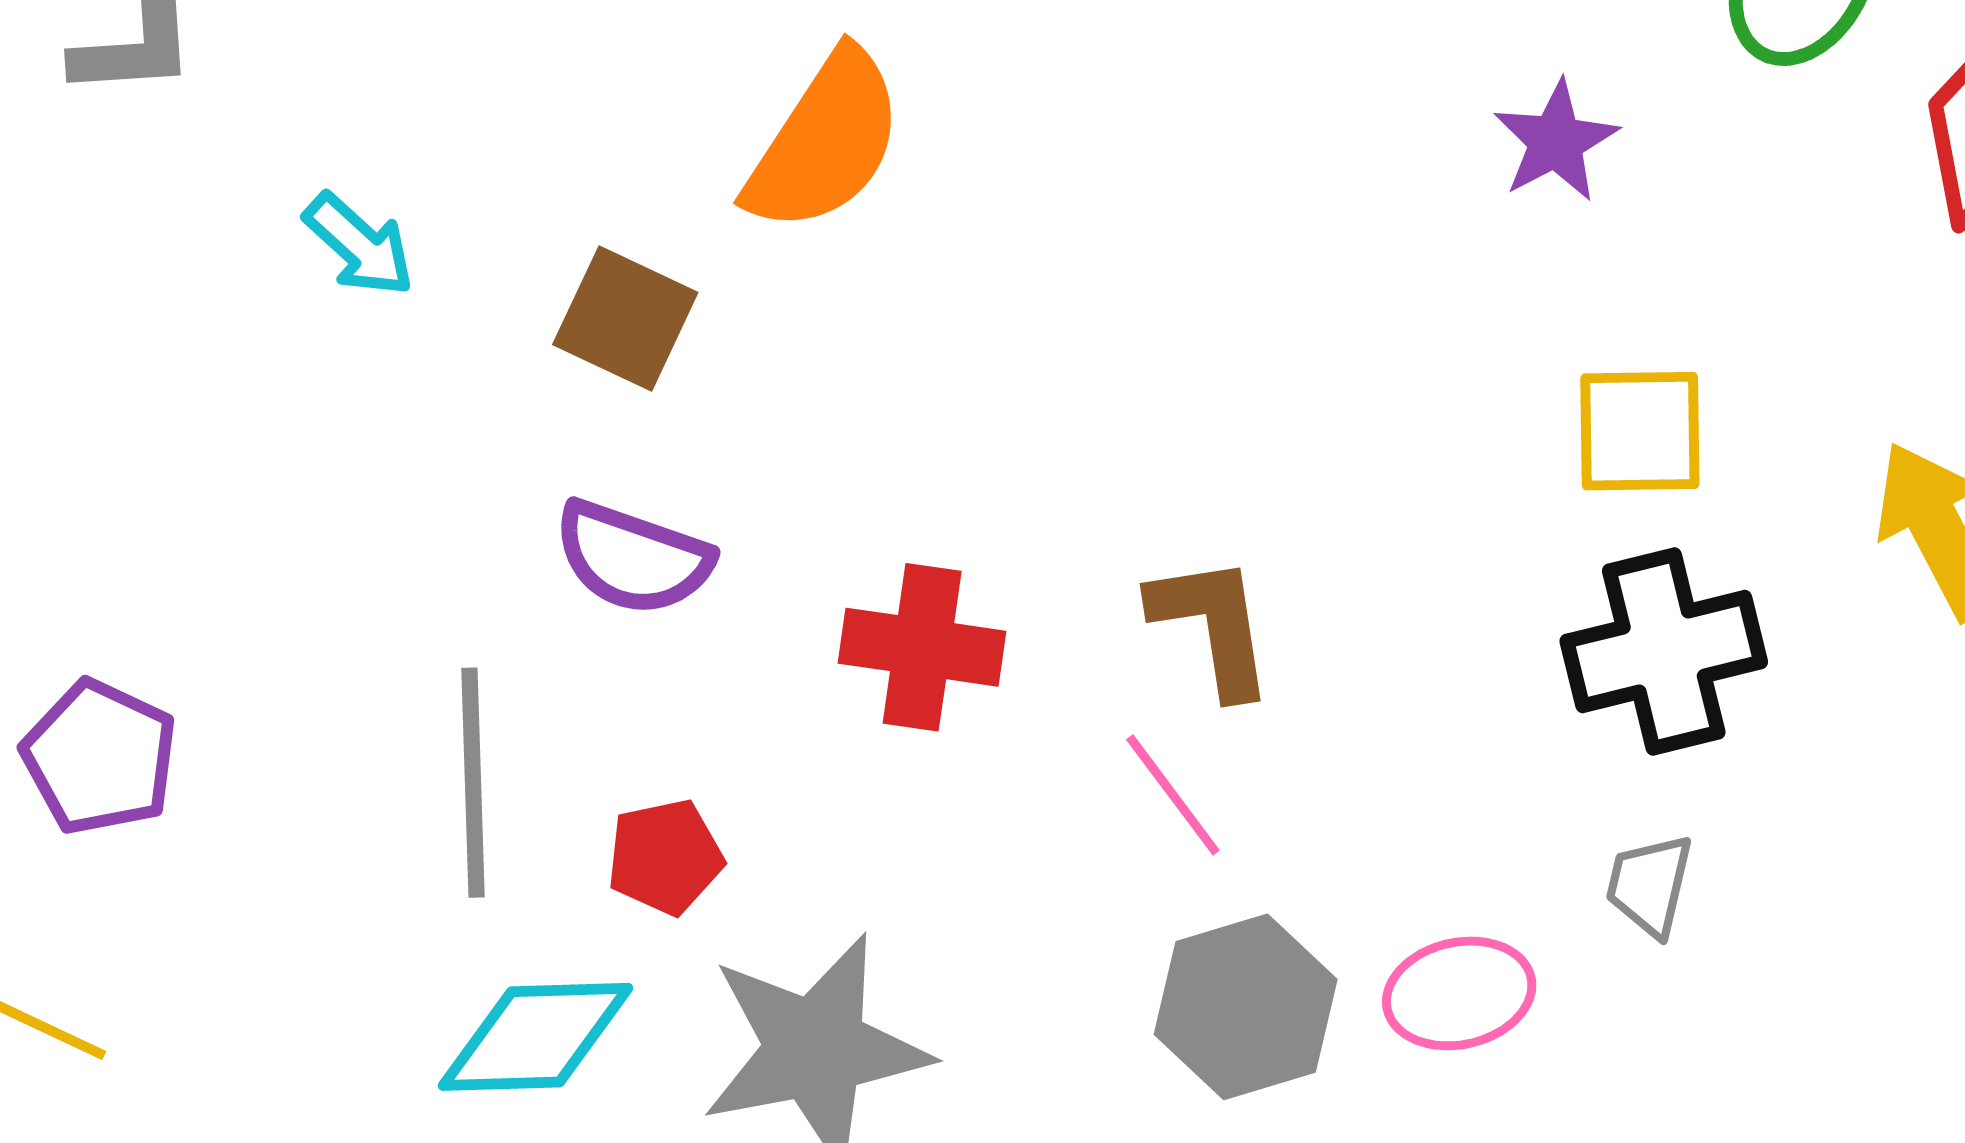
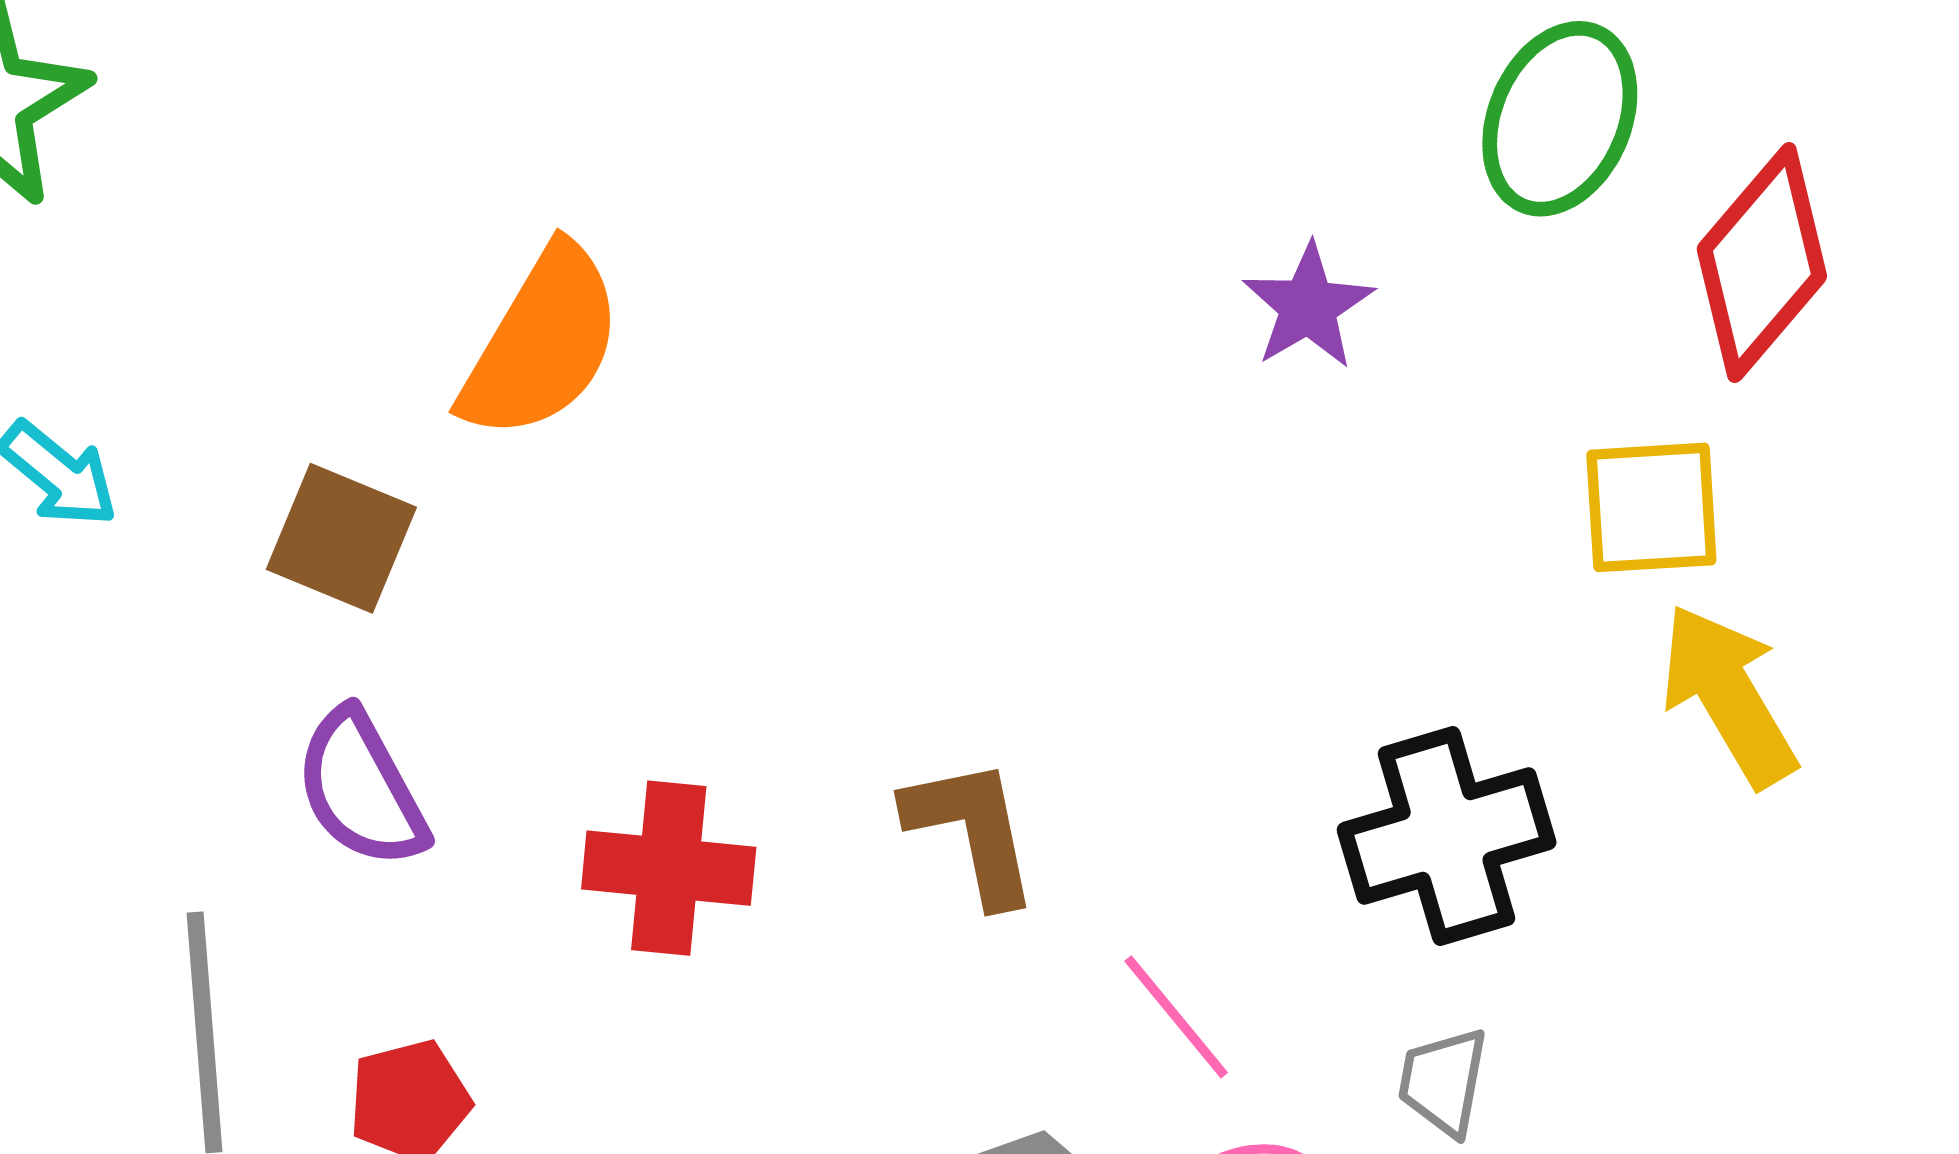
yellow square: (1640, 431) -> (1651, 507), moved
purple semicircle: (633, 558) -> (361, 789), turned 45
pink line: (1173, 795) -> (1176, 1017), moved

